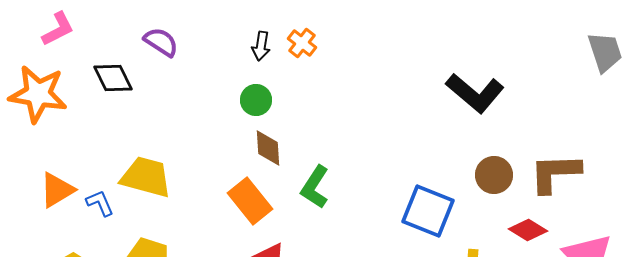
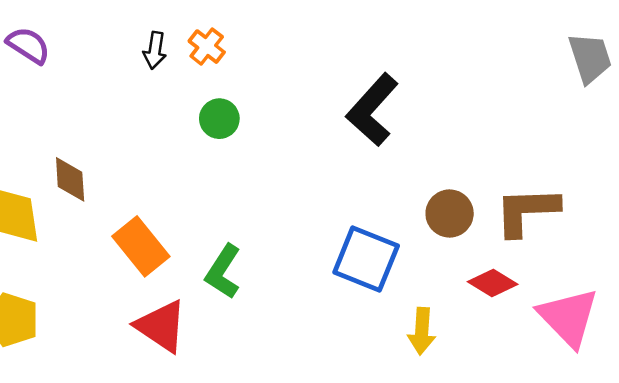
black L-shape: (475, 93) -> (372, 110), moved, turned 92
green circle: (256, 100) -> (219, 119), moved
brown diamond: (268, 148) -> (70, 179), moved
green L-shape: (315, 187) -> (223, 272), moved

